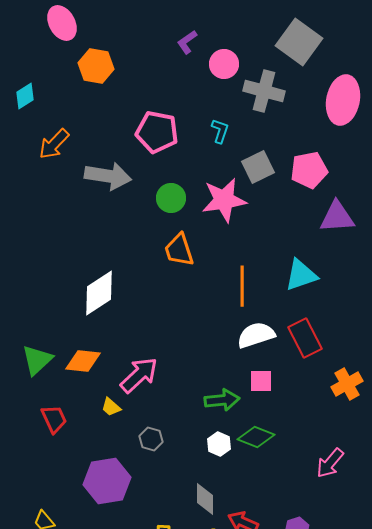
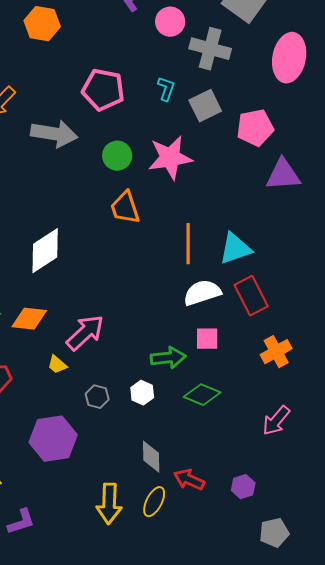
gray square: (258, 167) -> (205, 106), moved
cyan triangle: (301, 275) -> (235, 249), moved
orange cross: (347, 384) -> (276, 352), moved
white hexagon: (219, 444) -> (142, 393), moved

